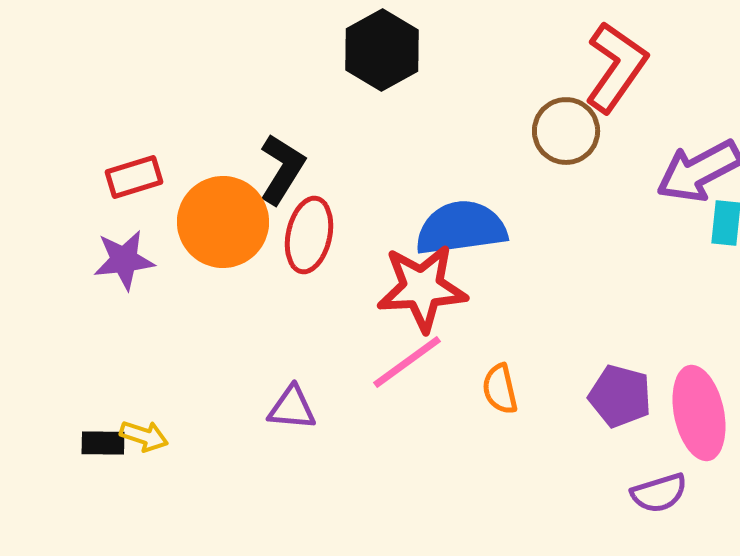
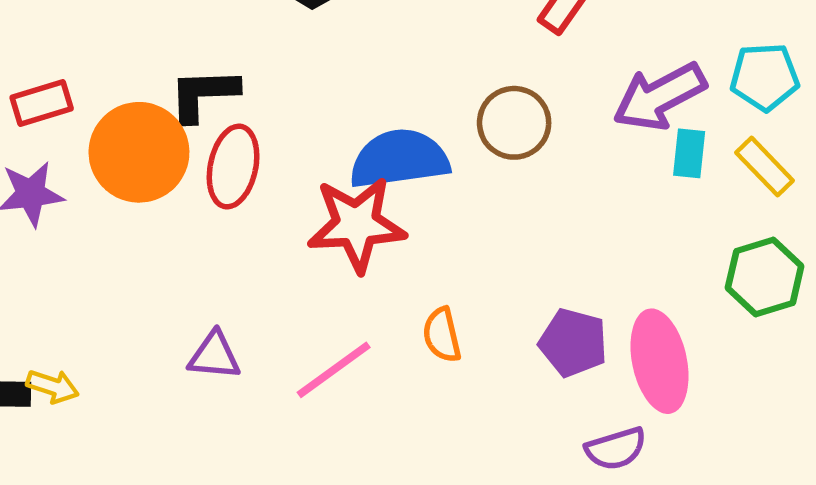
brown circle: (566, 131) -> (514, 123), moved
black L-shape: (282, 169) -> (203, 94), turned -124
pink line: (407, 362) -> (334, 370), moved

